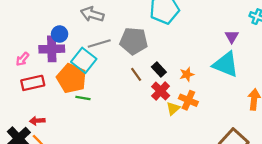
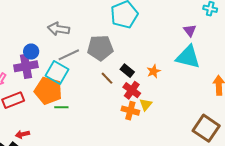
orange cross: (188, 100) -> (130, 111), moved

